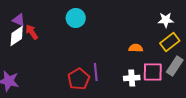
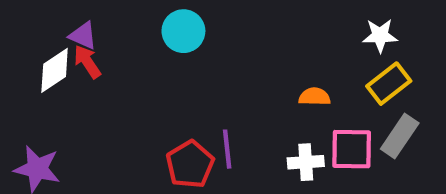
purple triangle: (19, 20) -> (83, 36), moved

